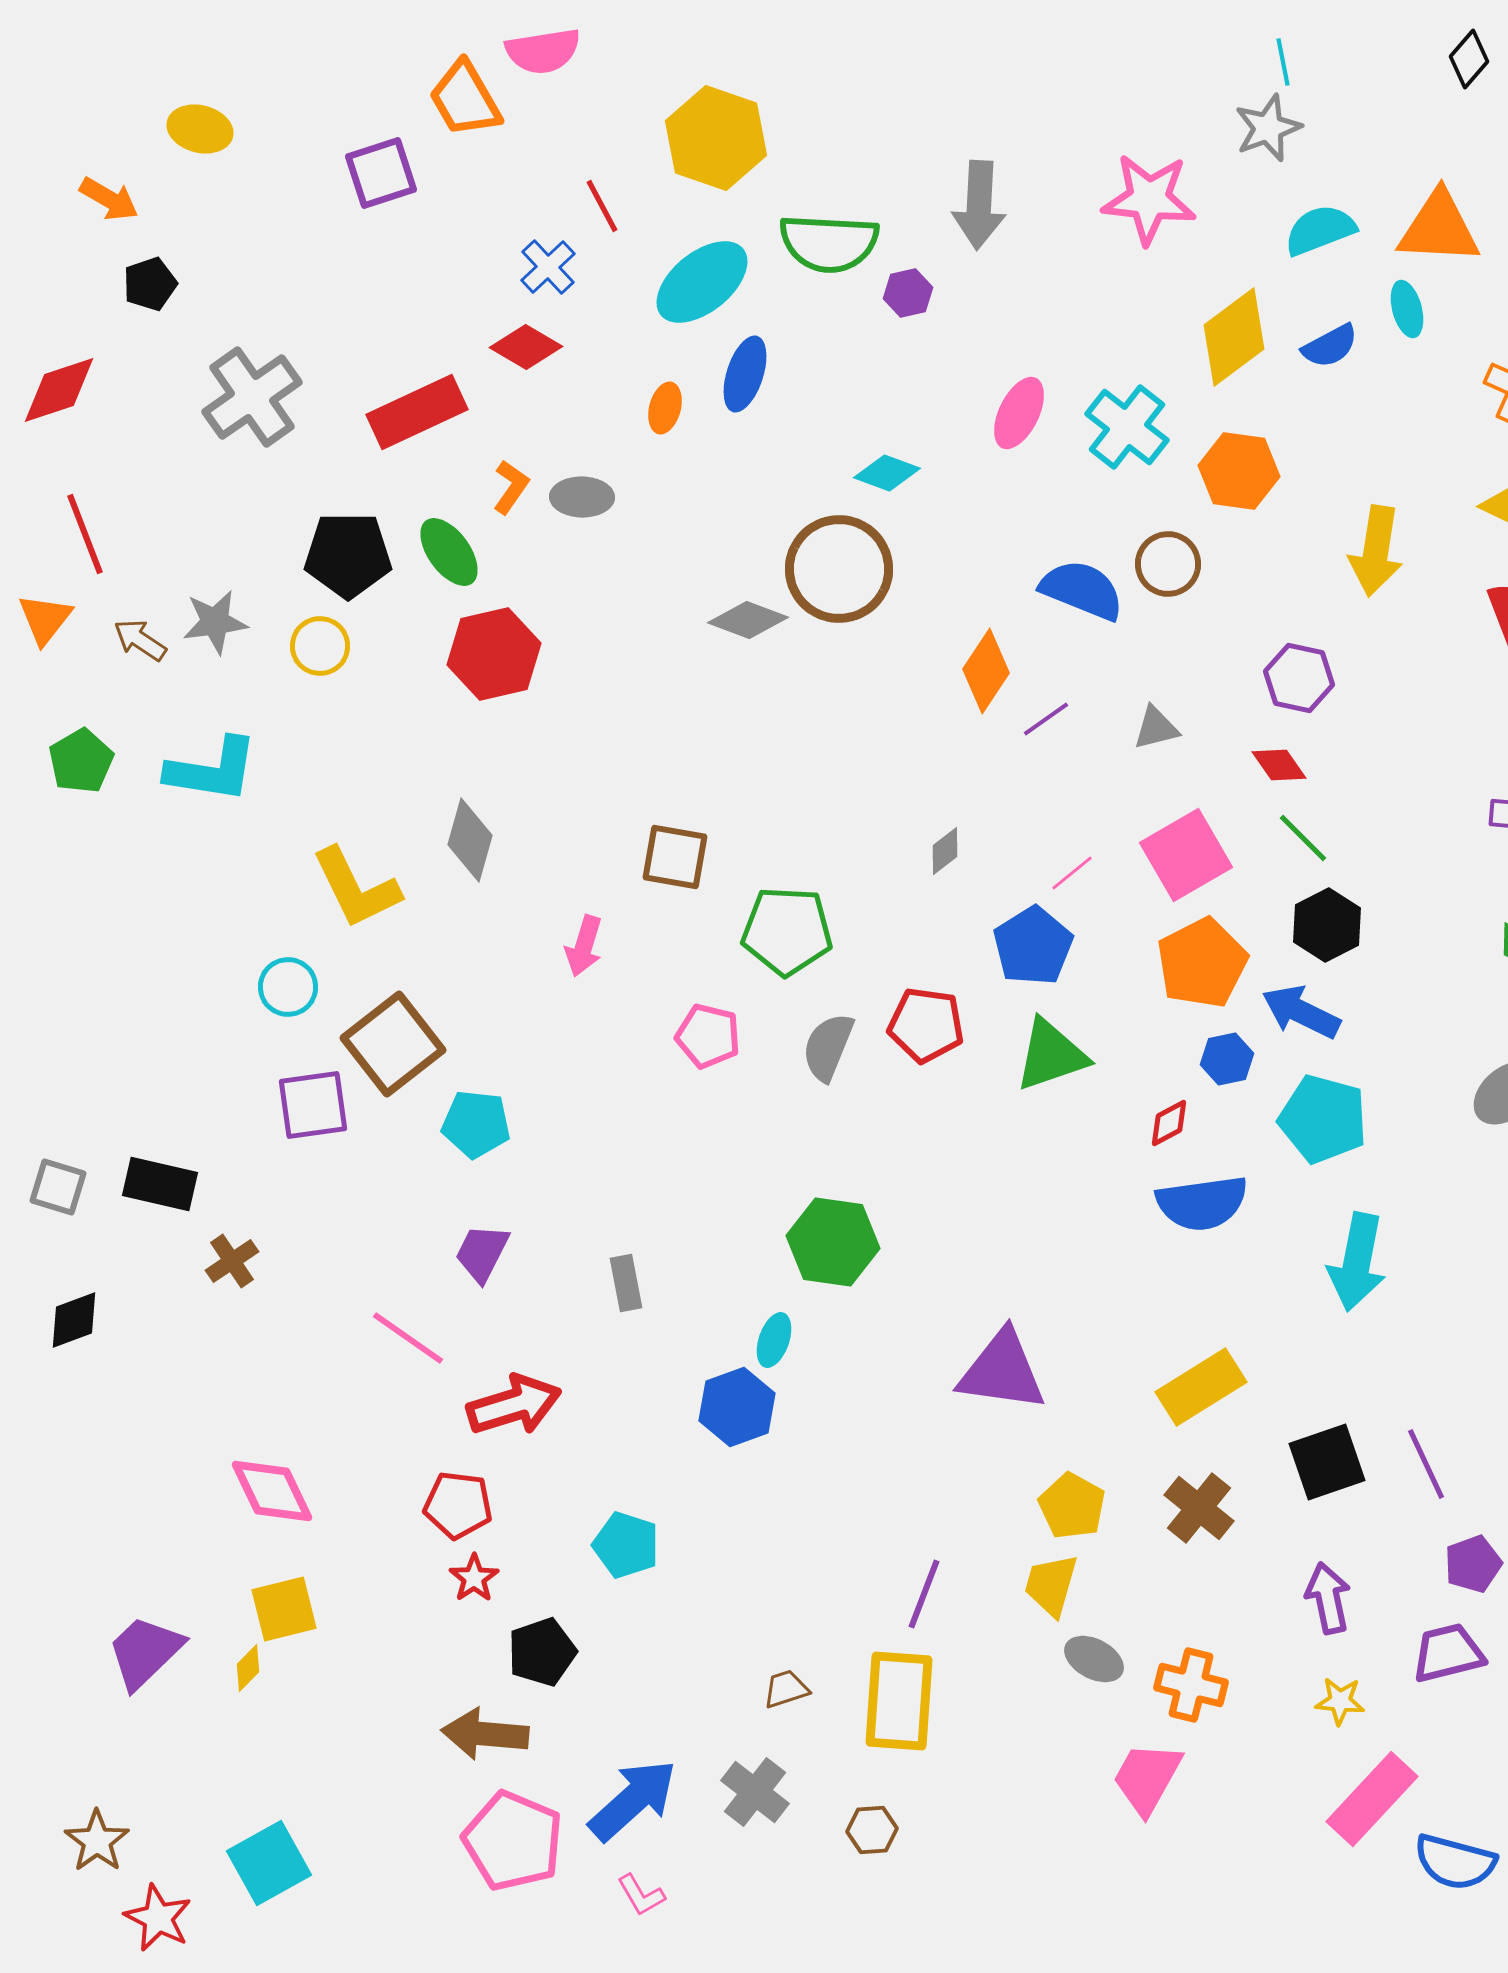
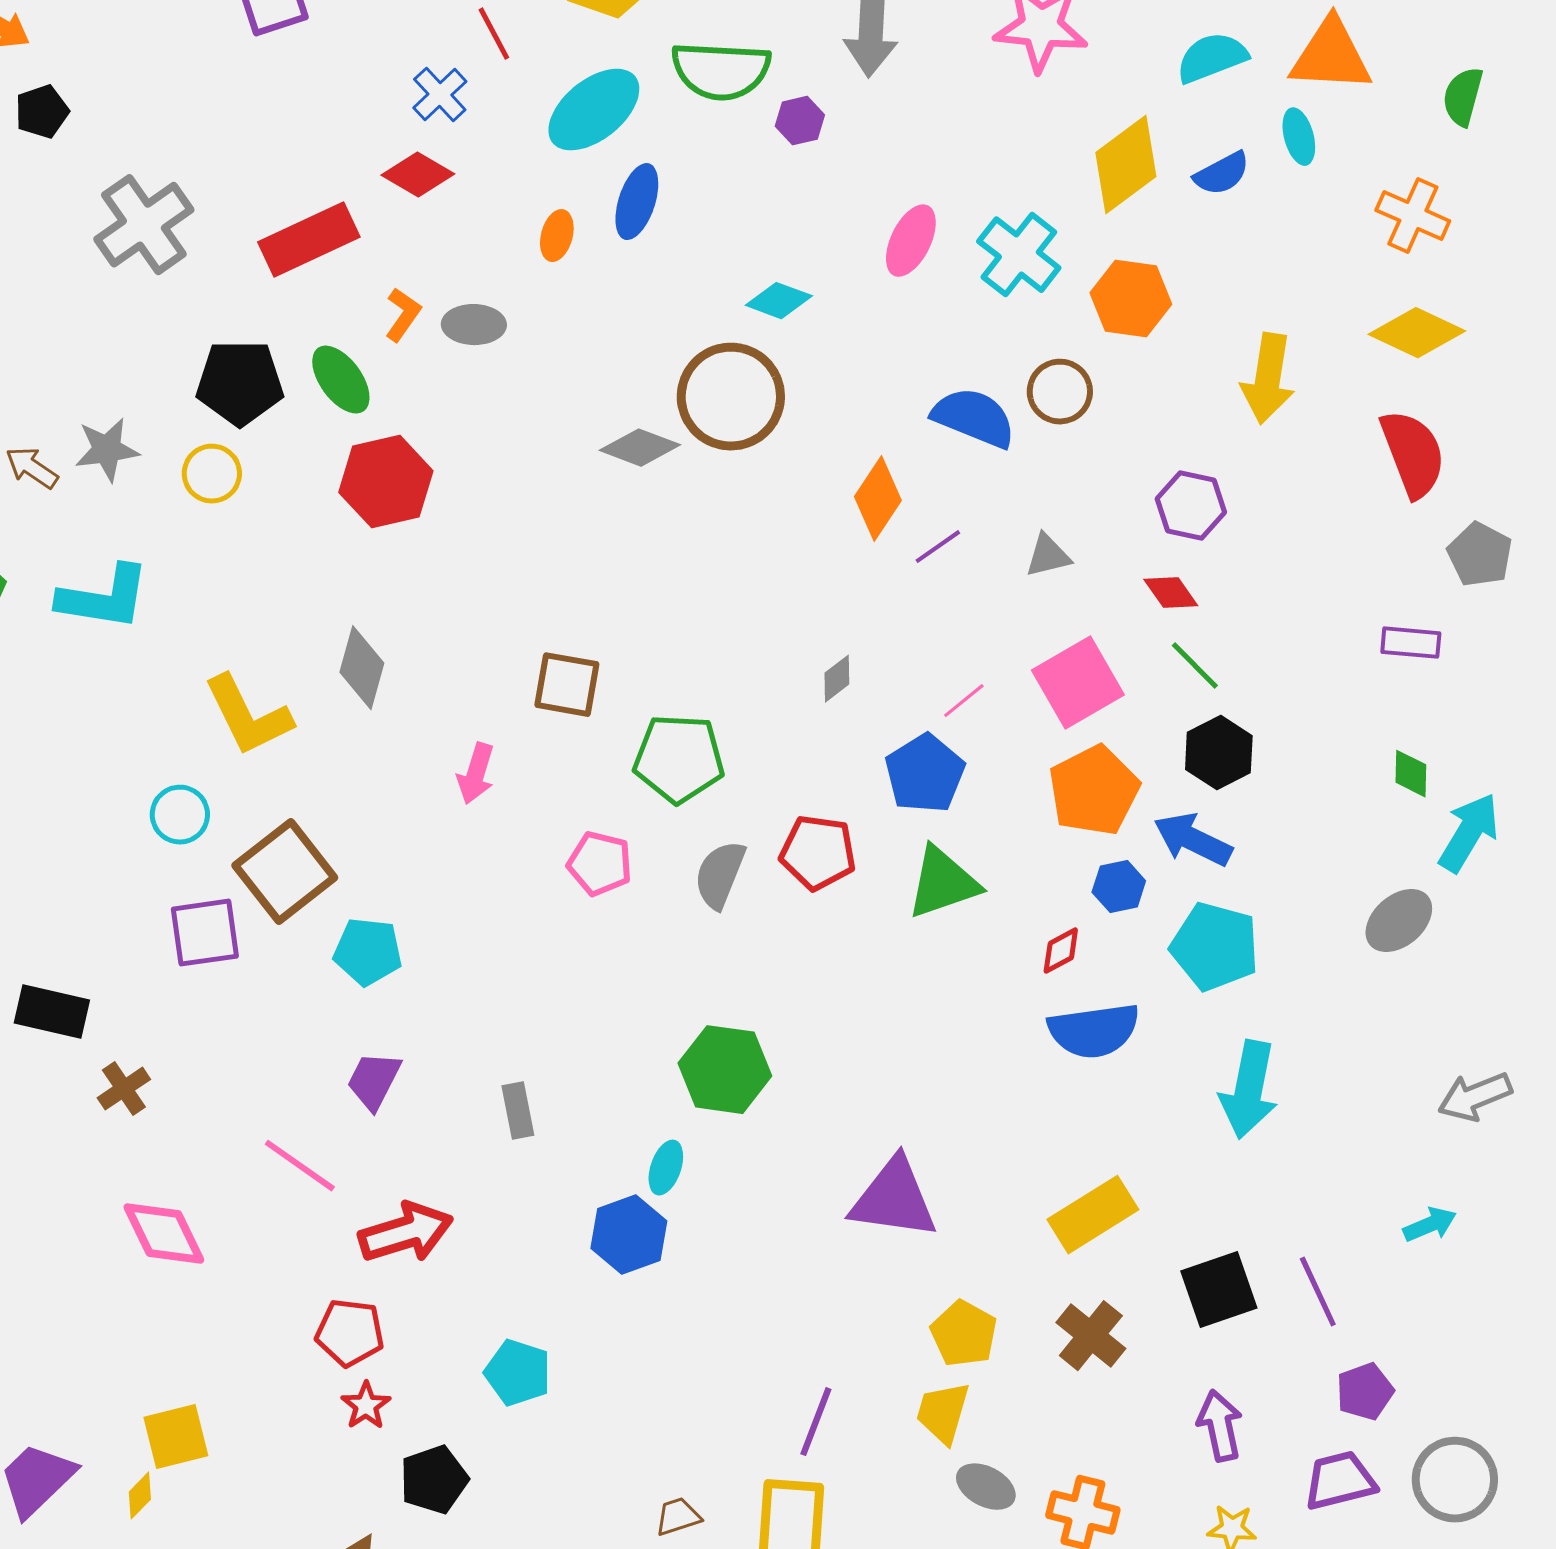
pink diamond: (272, 1491) -> (164, 1234), moved

